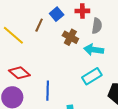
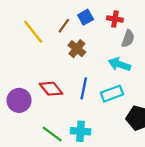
brown cross: (70, 37) -> (77, 49), moved
red diamond: (19, 73) -> (51, 89), moved
blue line: (48, 91) -> (84, 88), moved

